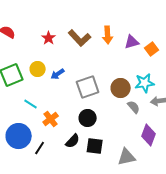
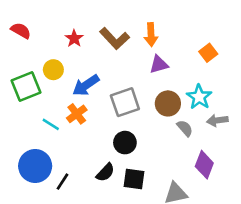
purple triangle: (132, 42) -> (159, 64), moved
yellow circle: (38, 69) -> (53, 70), moved
blue arrow: (58, 74) -> (86, 85), size x1.5
cyan star: (145, 83) -> (199, 97), turned -30
orange cross: (51, 119) -> (77, 114), moved

